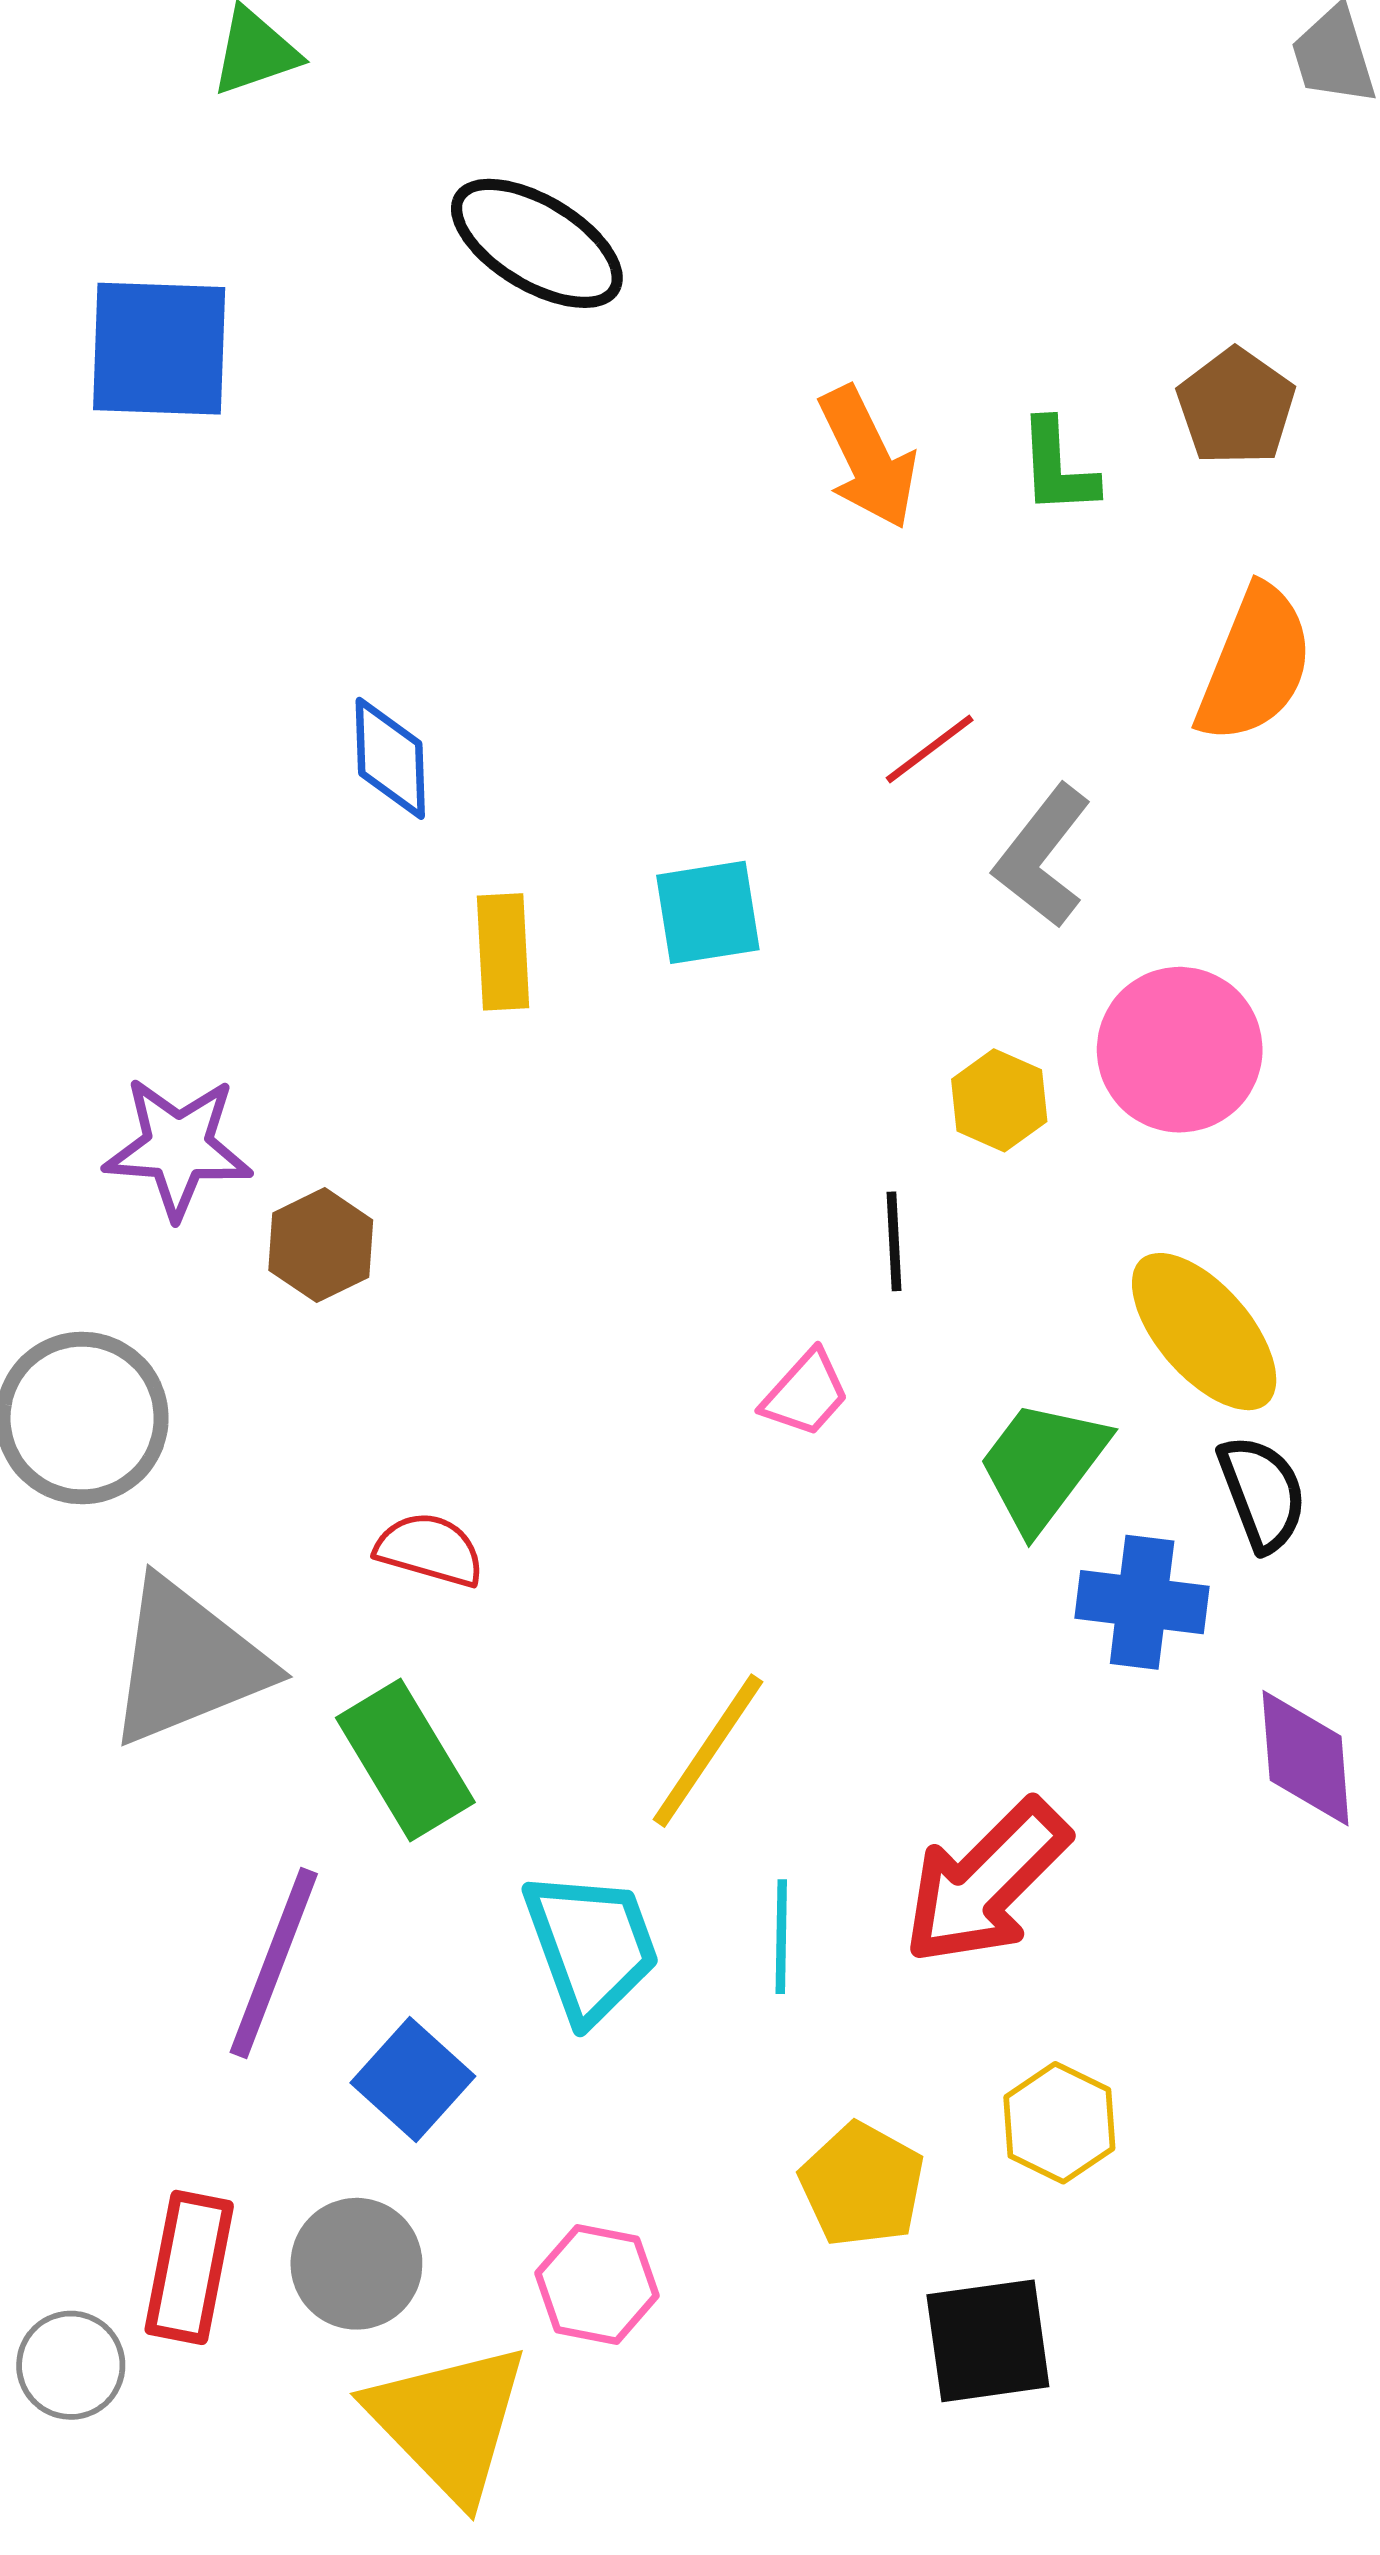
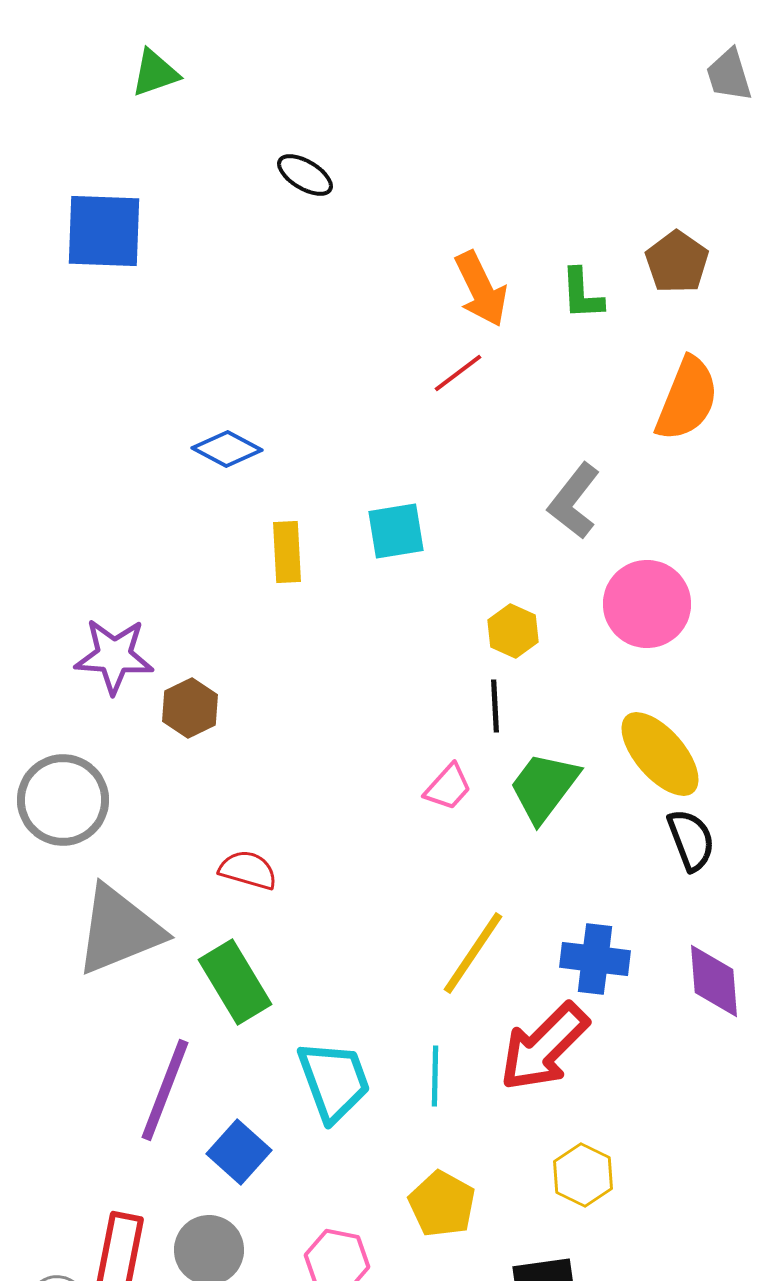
black ellipse: (537, 243) -> (305, 175), size x0.6
red line: (930, 749) -> (458, 373), moved
blue diamond: (390, 758) -> (227, 449), turned -60
yellow hexagon: (999, 1100) -> (513, 631), moved
green trapezoid: (1042, 1465) -> (544, 787), moved
blue cross: (1142, 1602) -> (595, 959), moved
yellow line: (708, 1751) -> (473, 953), moved
yellow pentagon: (862, 2185) -> (442, 1204), moved

